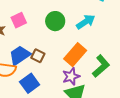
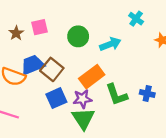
brown square: (38, 56) -> (52, 69), size x1.5
green L-shape: (101, 66) -> (117, 95), turned 100
blue square: (30, 83) -> (56, 98), moved

